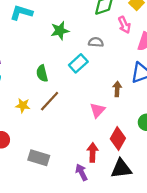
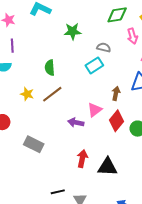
cyan rectangle: (78, 63) -> (94, 65), moved
red diamond: (118, 139) -> (116, 121), moved
red arrow: (93, 152) -> (82, 159), moved
purple arrow: (81, 172) -> (76, 123), moved, turned -63

